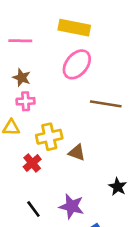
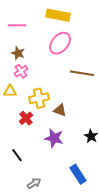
pink cross: (26, 101) -> (21, 71), turned -32
purple star: (72, 206) -> (54, 138), moved
black line: (33, 209) -> (17, 155), moved

